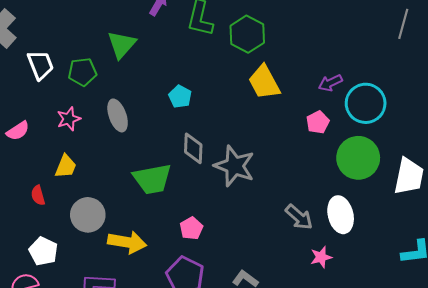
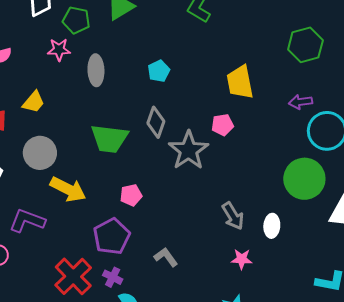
green hexagon: (247, 34) -> (305, 45), moved
pink star: (69, 119) -> (59, 50), moved
pink pentagon: (318, 122) -> (222, 125), moved
white ellipse: (341, 215) -> (272, 226), size x0.7

